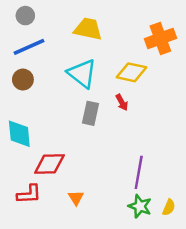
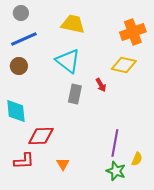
yellow diamond: (131, 72) -> (124, 65), moved
yellow semicircle: (169, 207) -> (137, 159), moved

